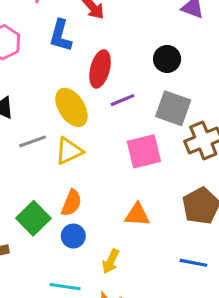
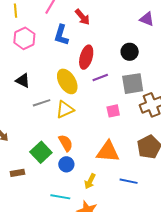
gray square: (173, 108) -> (133, 84), turned -30
pink square: (144, 151) -> (113, 111), size x0.6
orange semicircle: (71, 203) -> (66, 143), turned -54
orange triangle: (137, 215) -> (108, 152), size x1.4
blue line: (193, 263) -> (129, 181), moved

